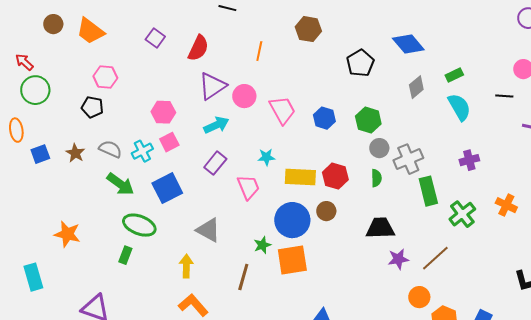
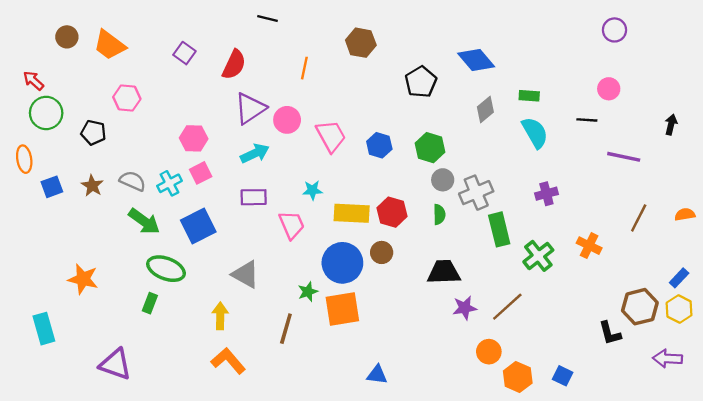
green rectangle: (454, 75) -> (529, 96), turned 30
black pentagon: (92, 107) -> (93, 133), moved
purple rectangle: (215, 163) -> (254, 197), turned 50

